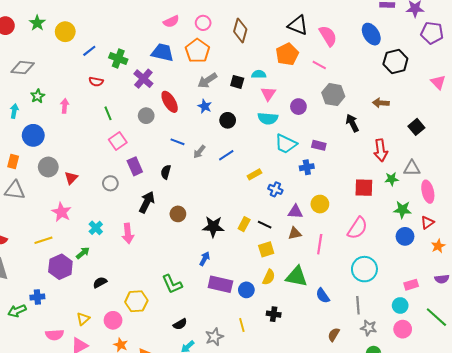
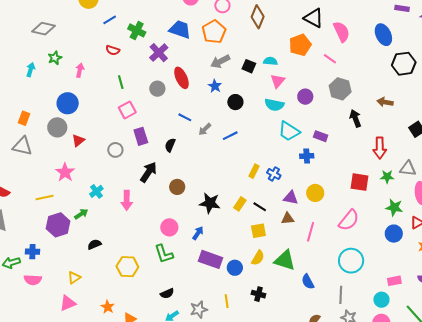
blue circle: (33, 135) -> (68, 103), moved
yellow rectangle: (254, 174) -> (254, 171), moved, turned -40
pink circle: (113, 320) -> (169, 227), moved
pink semicircle: (55, 335) -> (33, 280), moved

